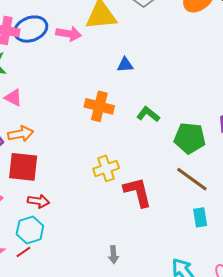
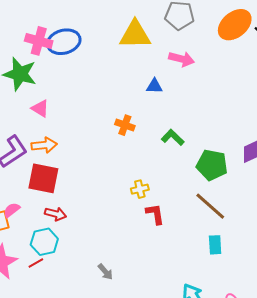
pink arrow: (69, 34) -> (182, 59), moved
orange cross: (99, 106) -> (125, 125), size x0.7
yellow cross: (106, 168) -> (140, 189), moved, size x0.7
red L-shape: (138, 192) -> (155, 214), size x0.7
gray arrow: (113, 255) -> (105, 272), moved, turned -42

